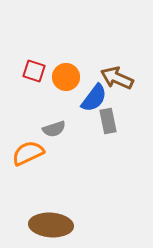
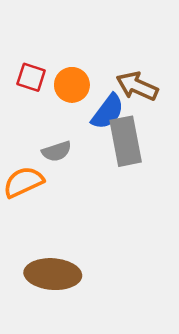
gray rectangle: (108, 121) -> (126, 141), size x1.5

